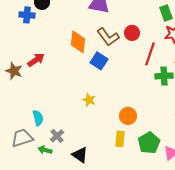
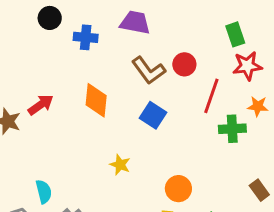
blue cross: (27, 15) -> (86, 37), moved
orange diamond: (78, 42) -> (96, 100), moved
blue square: (99, 61) -> (153, 115), moved

